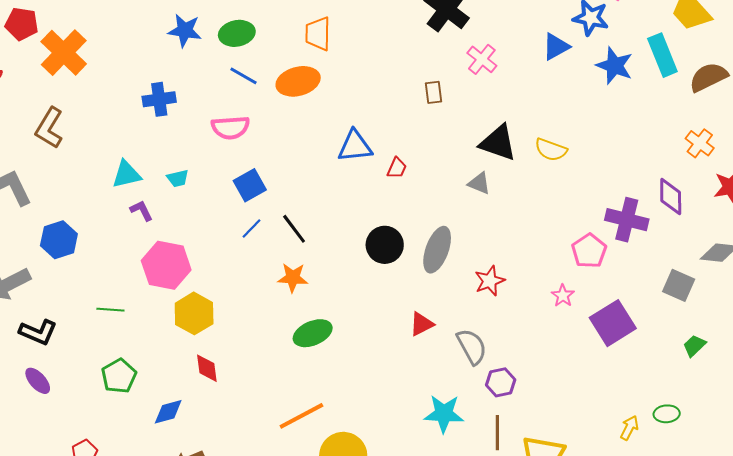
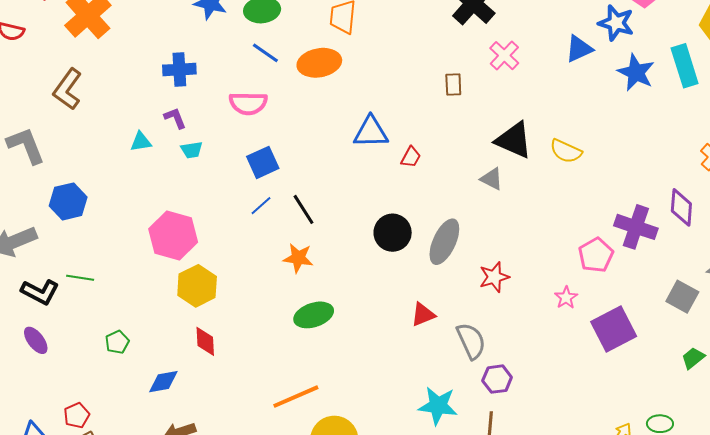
cyan triangle: (127, 174) -> (141, 142), size x0.7
purple L-shape: (141, 210) -> (175, 118), moved
green line: (110, 310) -> (80, 278), moved
green pentagon: (119, 376) -> (117, 342), size x0.7

